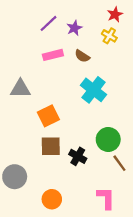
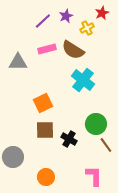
purple star: (74, 28) -> (66, 16), moved
yellow cross: (109, 36) -> (87, 28), moved, turned 32
brown semicircle: (82, 56) -> (73, 50), size x1.6
gray triangle: (20, 89) -> (18, 62), moved

